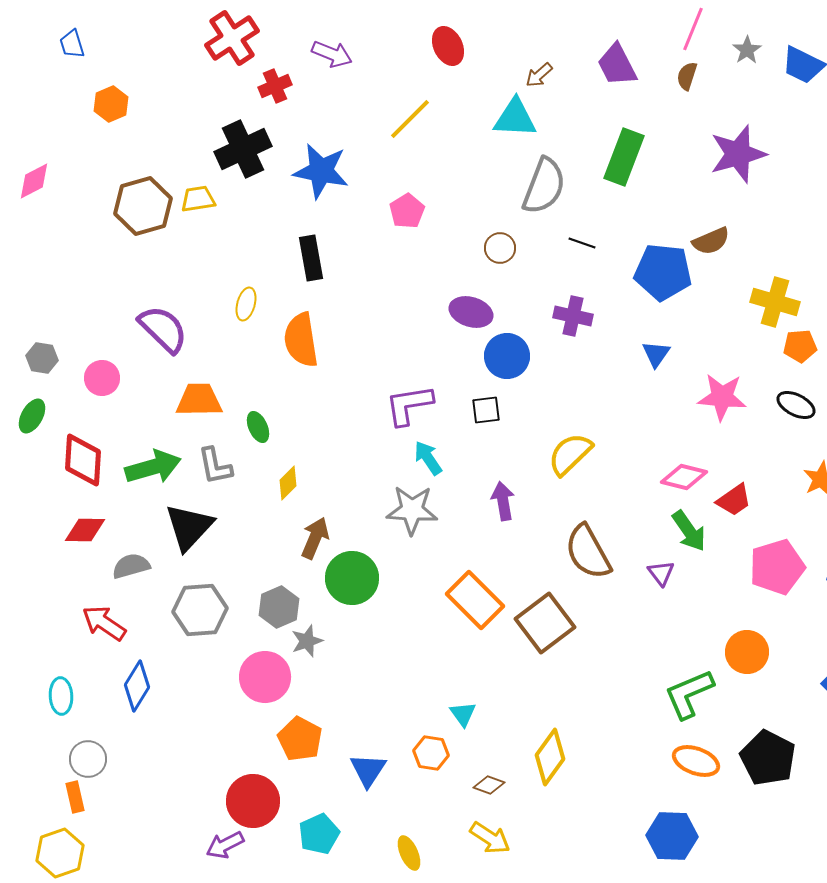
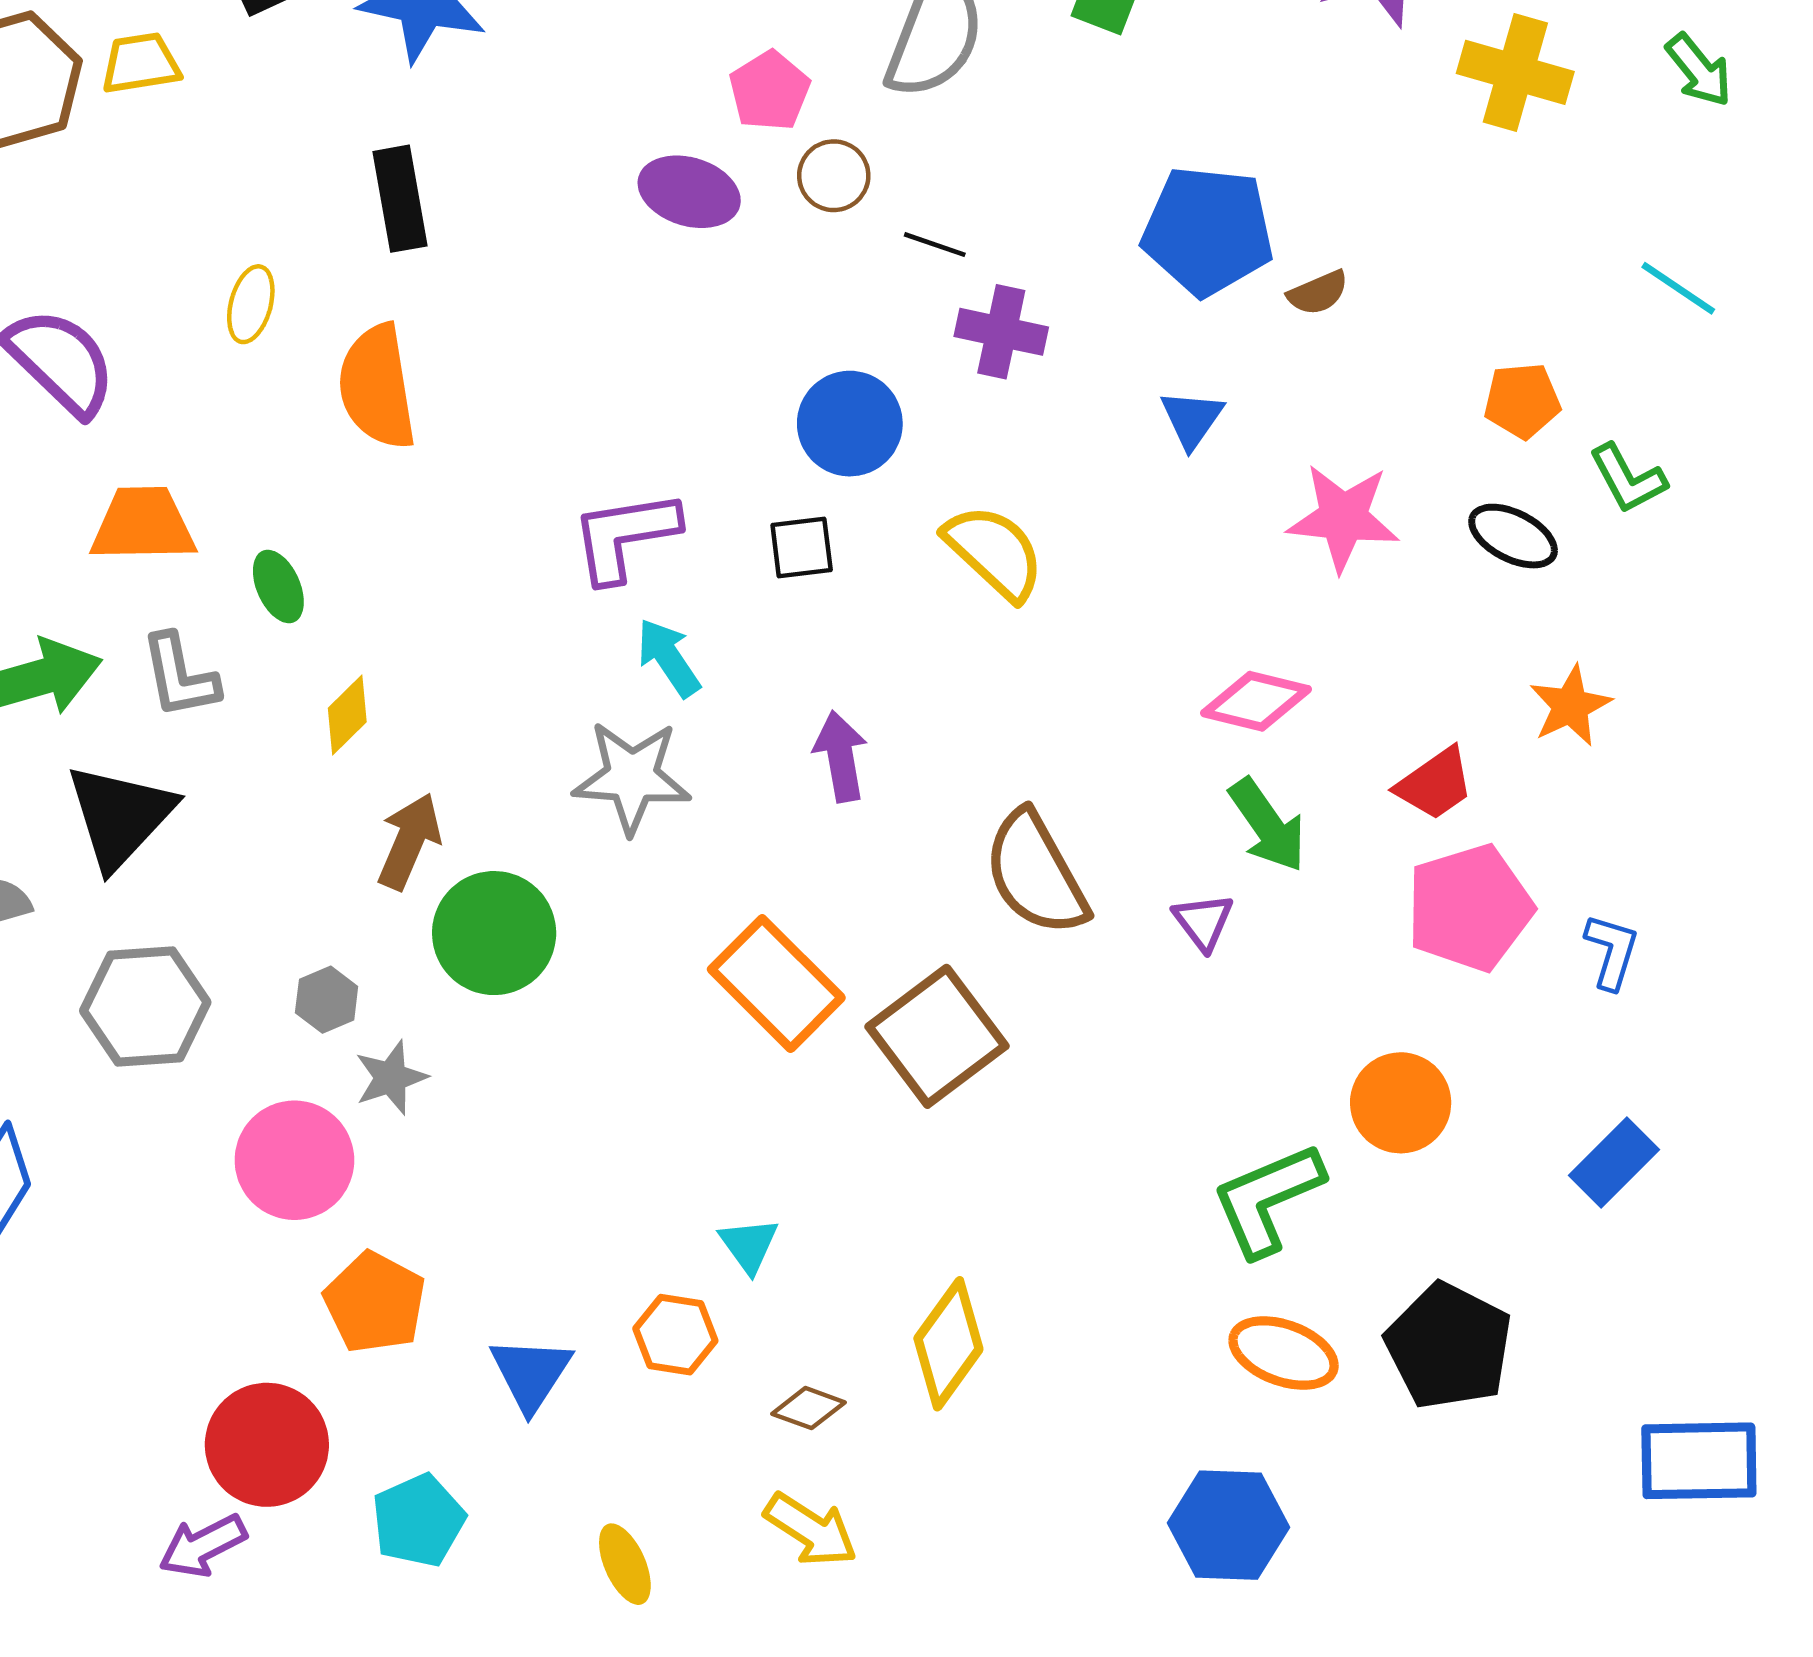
pink pentagon: (407, 211) -> (769, 91), moved
brown semicircle: (711, 241) -> (1318, 293), moved, size x0.7
black line: (582, 243) -> (935, 245), moved
yellow cross: (775, 302) -> (1515, 72), moved
purple ellipse: (471, 312) -> (689, 192), moved
yellow semicircle: (570, 454) -> (994, 552), moved, turned 87
red trapezoid: (734, 500) -> (1435, 784), moved
gray hexagon: (279, 607) -> (327, 1000), size x0.7

